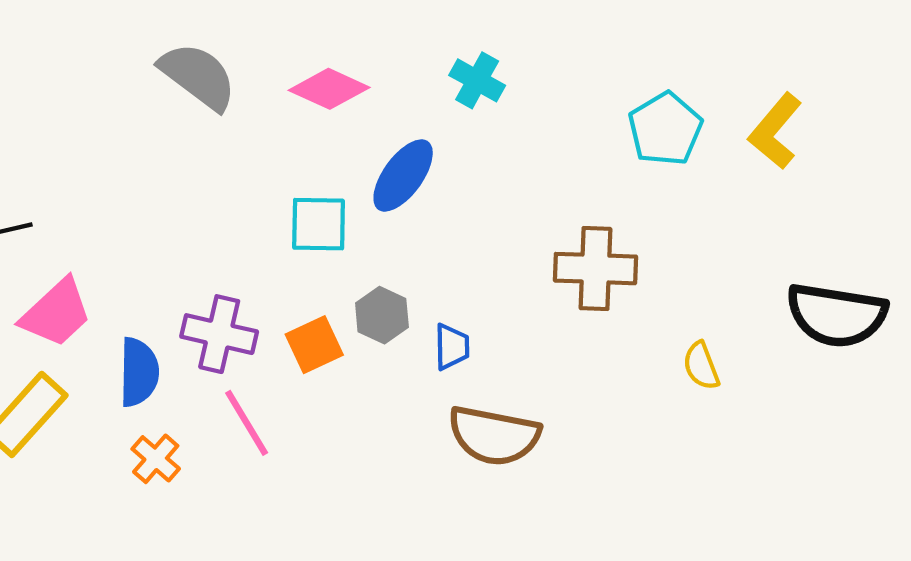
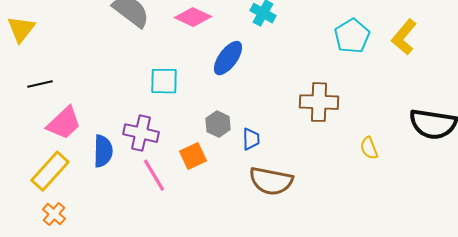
cyan square: (319, 224) -> (164, 81), moved
orange square: (314, 345) -> (193, 156), moved
orange cross: (156, 459) -> (54, 214), moved

